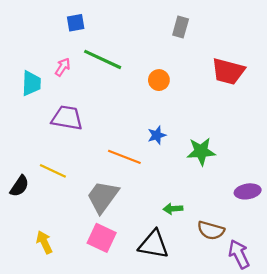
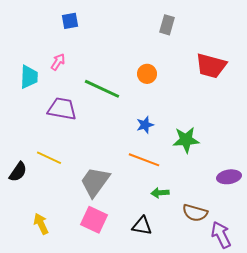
green line: (103, 59) -> (102, 89), moved
orange line: (124, 157) -> (144, 160), moved
black triangle: (154, 244) -> (142, 226), size x0.7

